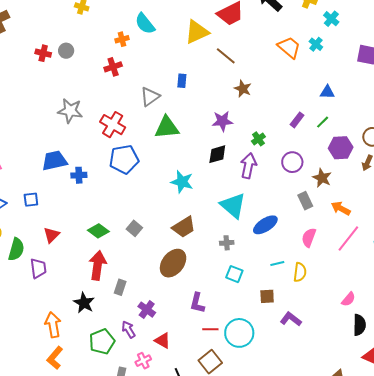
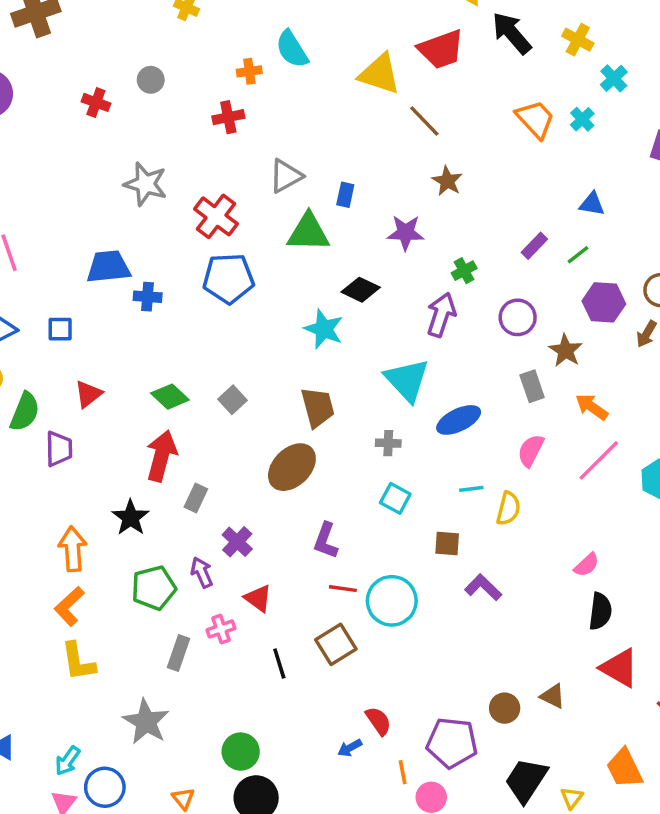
yellow triangle: (197, 32) -> (379, 74), turned 36
red cross: (43, 53) -> (96, 102), moved
blue rectangle: (182, 81) -> (345, 195), moved
black diamond: (217, 154) -> (361, 290), moved, turned 35
brown trapezoid: (184, 227) -> (318, 407), turned -80

